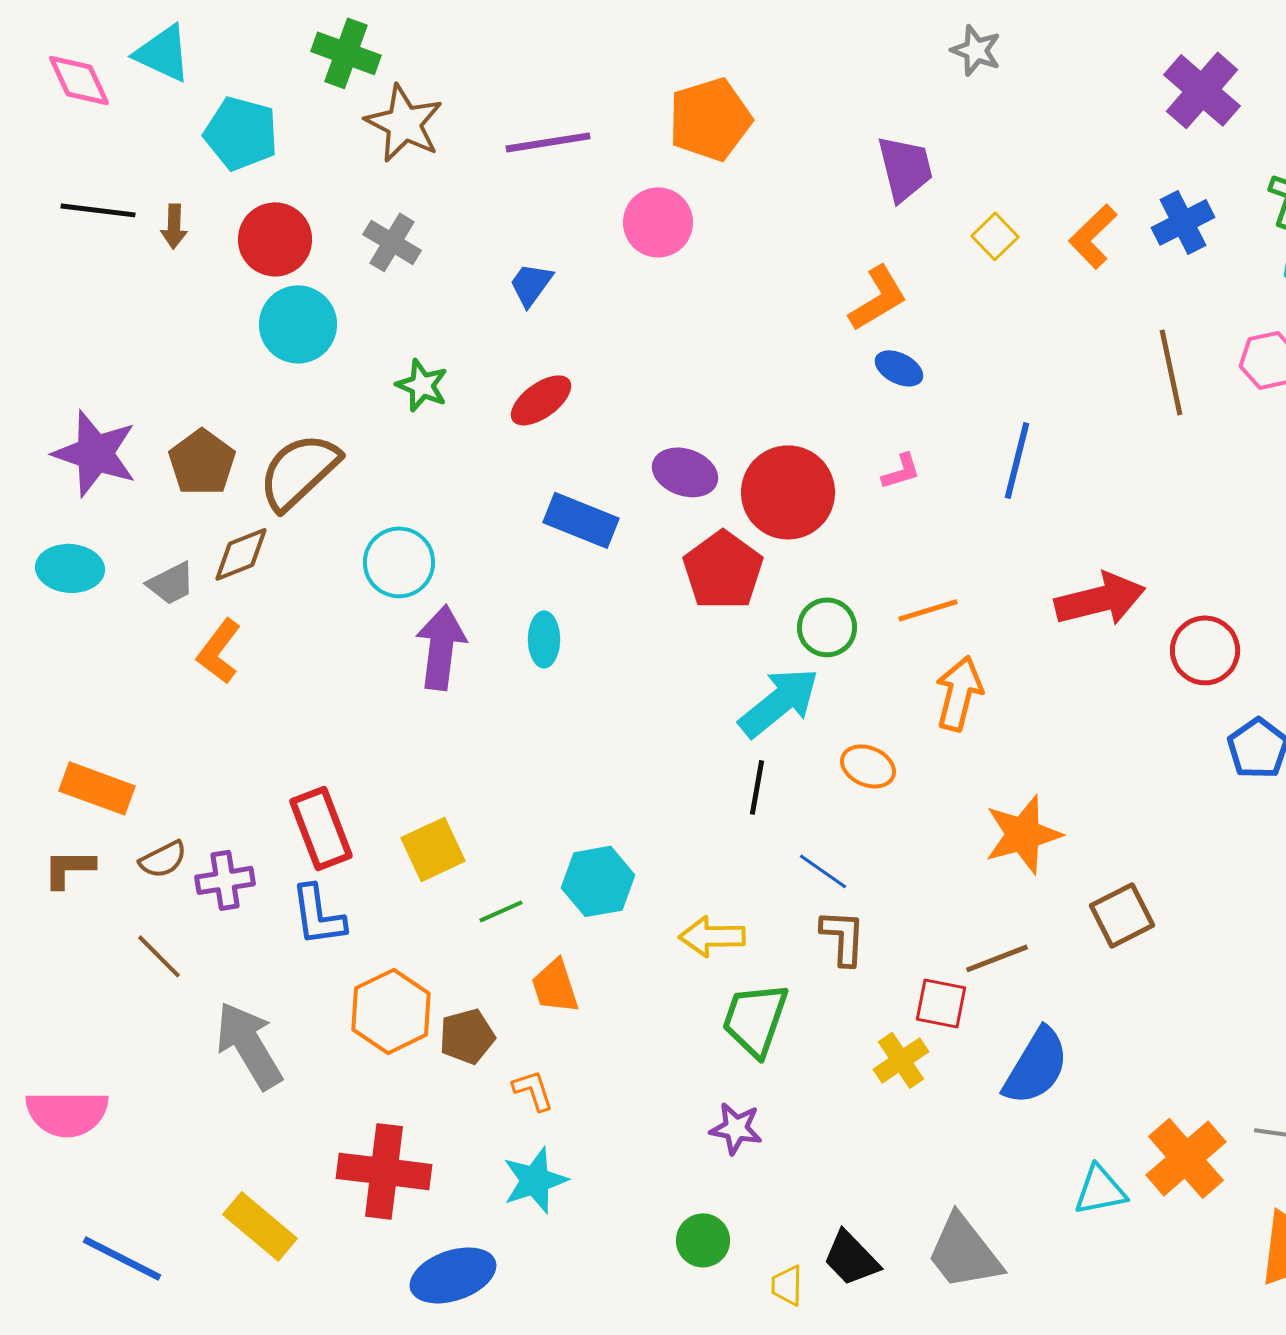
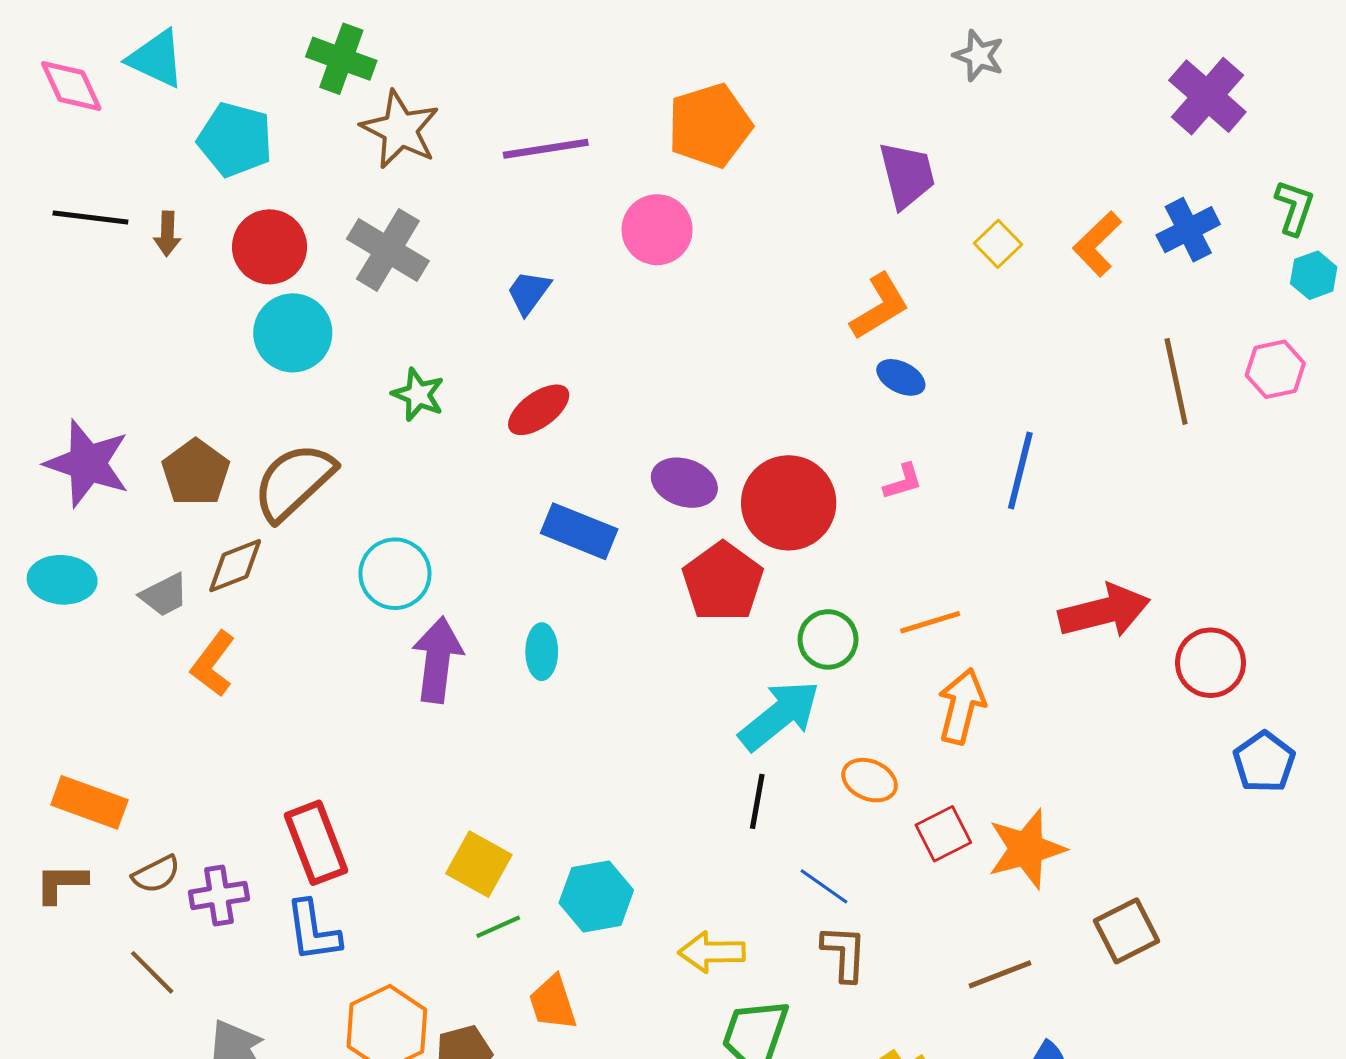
gray cross: (392, 242) -> (388, 250), size x1.4
yellow square: (433, 849) -> (479, 864), moved, turned -36
red square: (941, 1003) -> (943, 834), moved, turned -38

